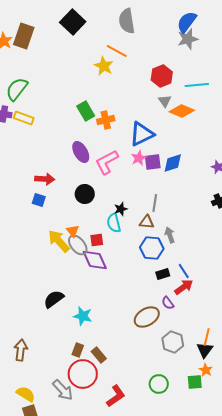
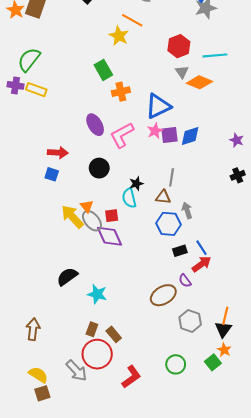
green rectangle: (86, 111) -> (103, 70), moved
green square: (195, 382) -> (213, 362), turned -35

